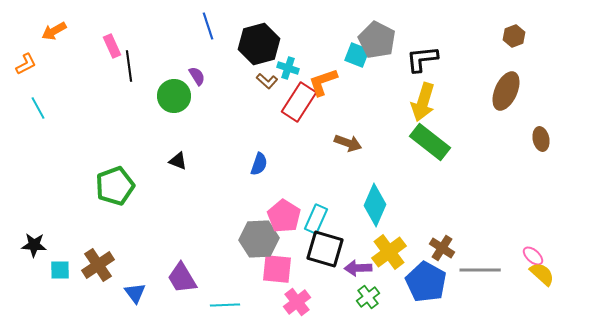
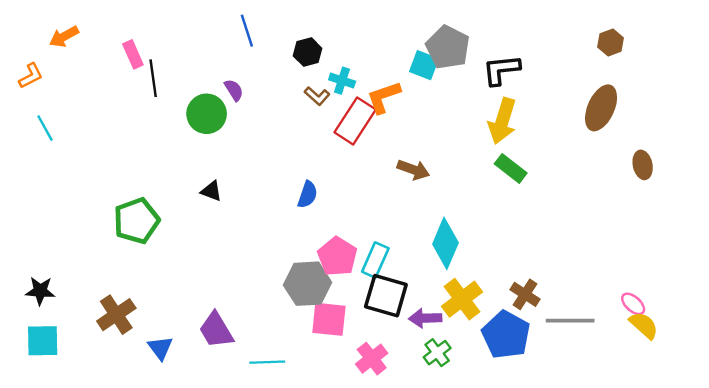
black hexagon: (259, 44) -> (308, 52), size x0.6
green rectangle: (430, 142) -> (511, 168), size x0.7
cyan square: (60, 270) -> (43, 341), moved, size x1.4
pink cross: (297, 302) -> (372, 359), moved

